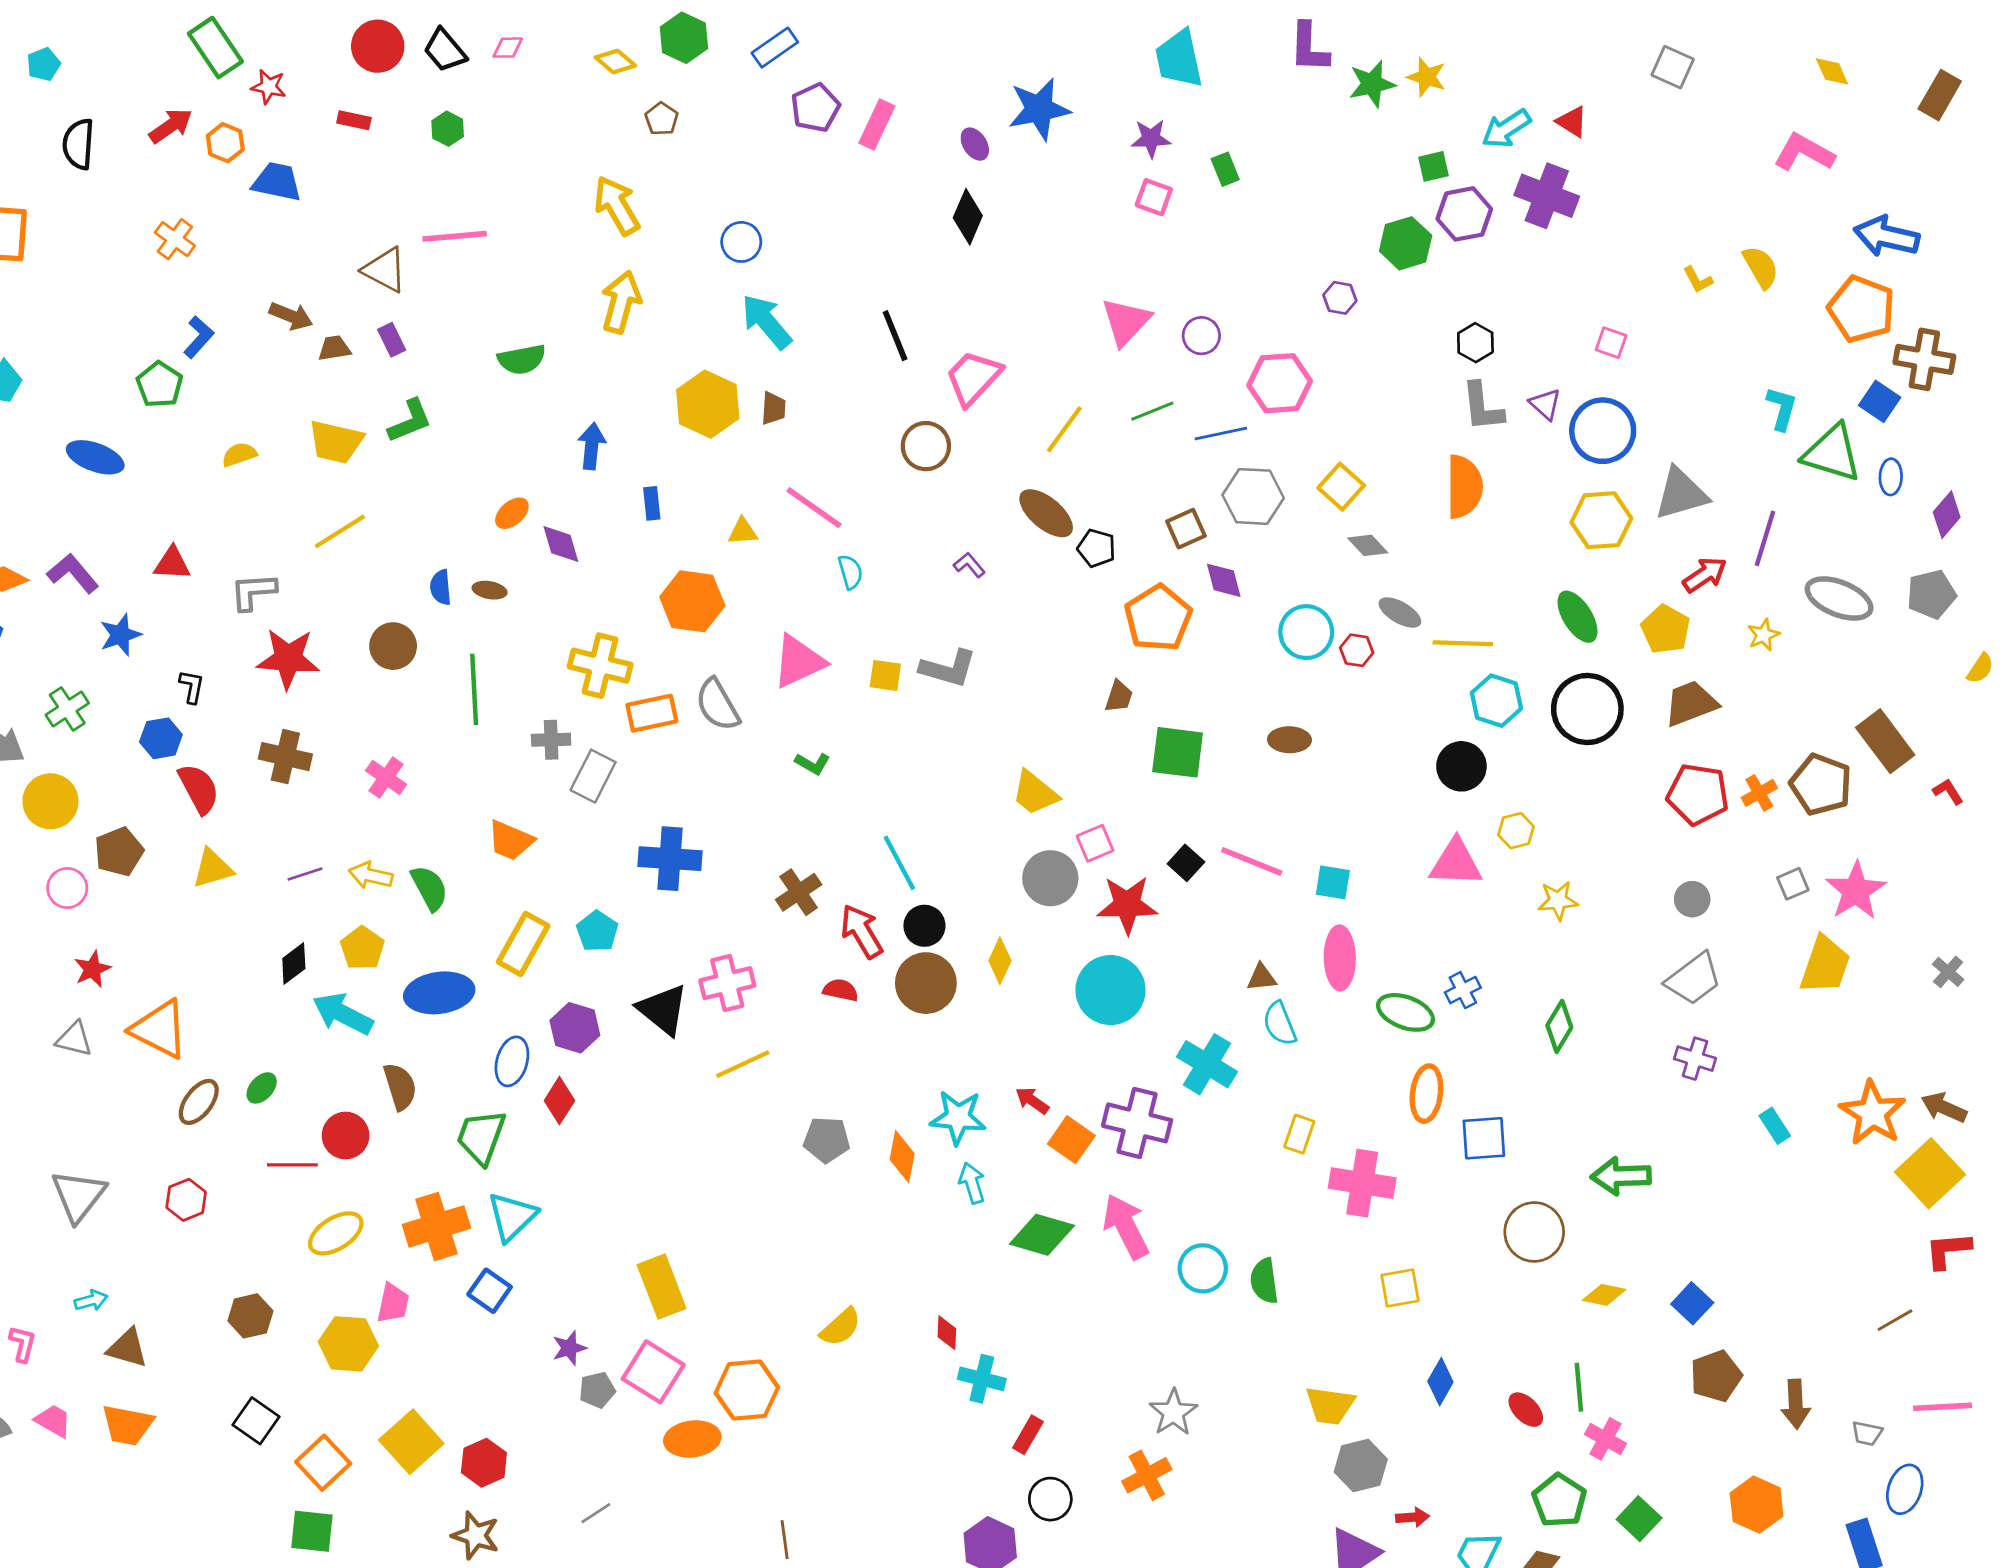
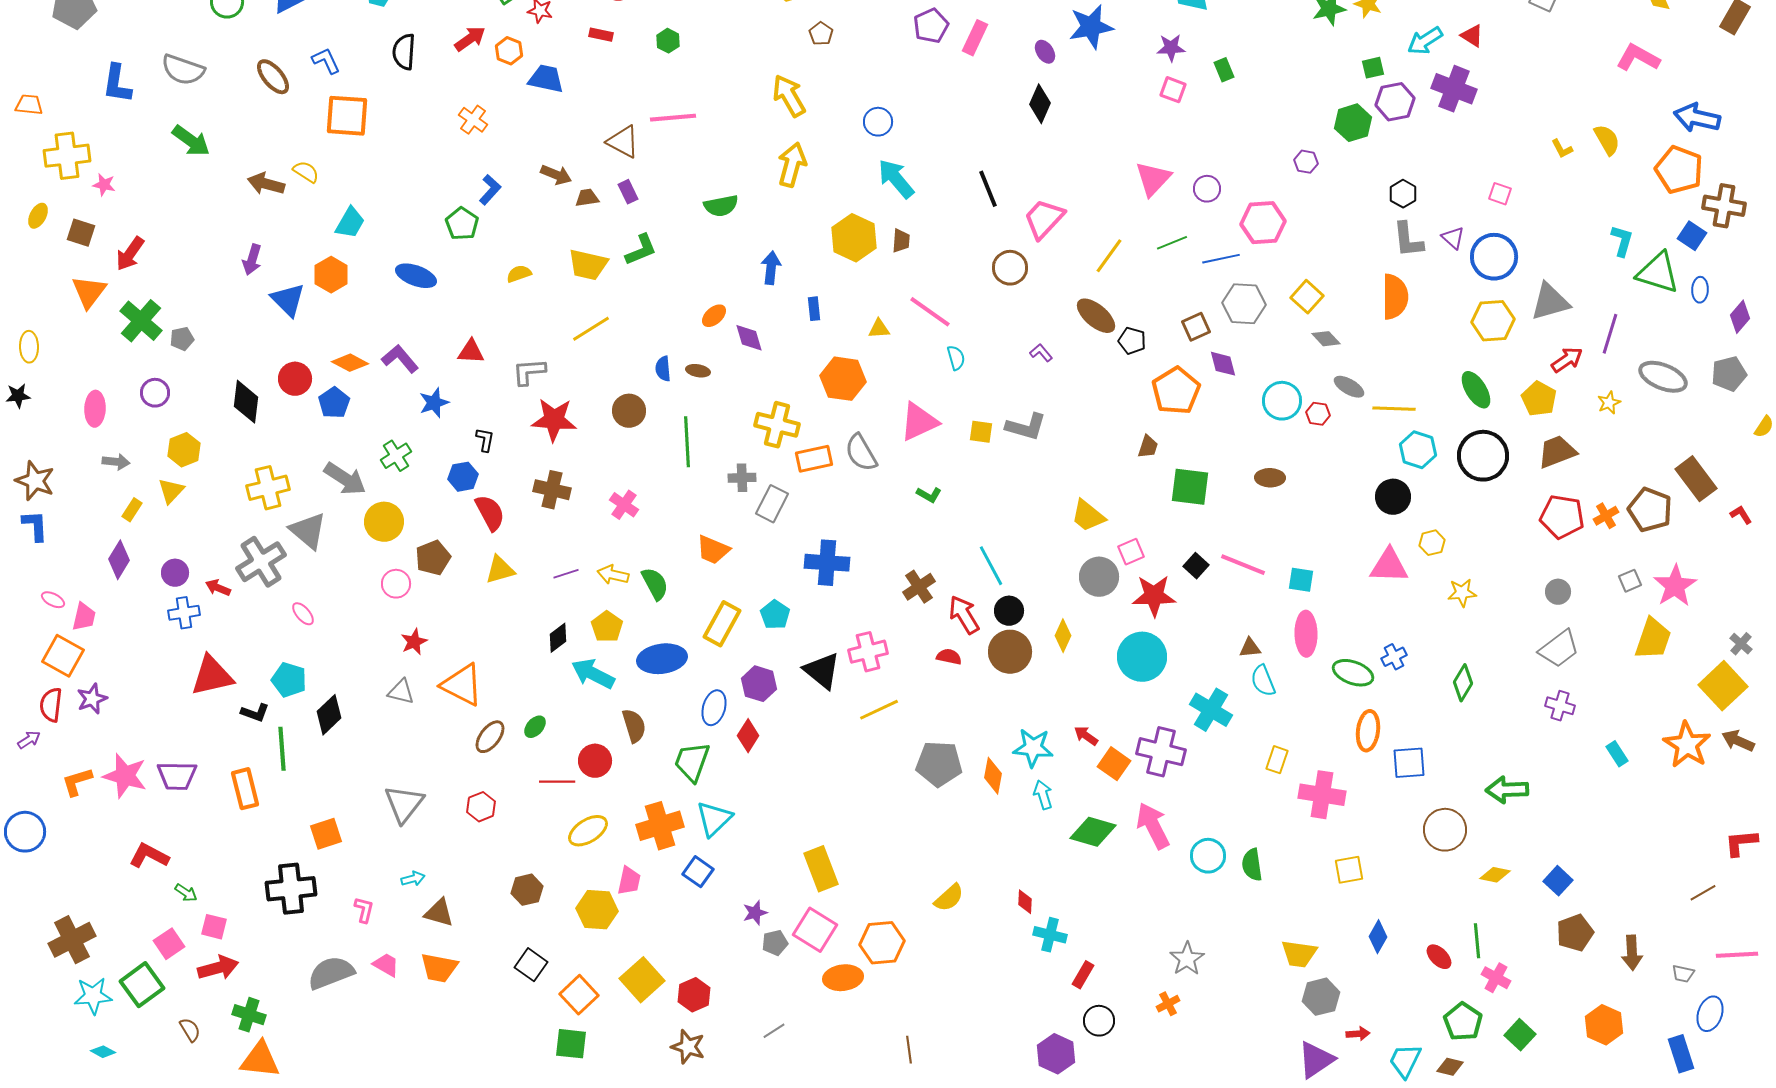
gray pentagon: (827, 1140) -> (939, 764), size x1.4
yellow square: (1930, 1173) -> (1723, 686), moved
orange cross: (1147, 1475) -> (1168, 1004), size x0.7

